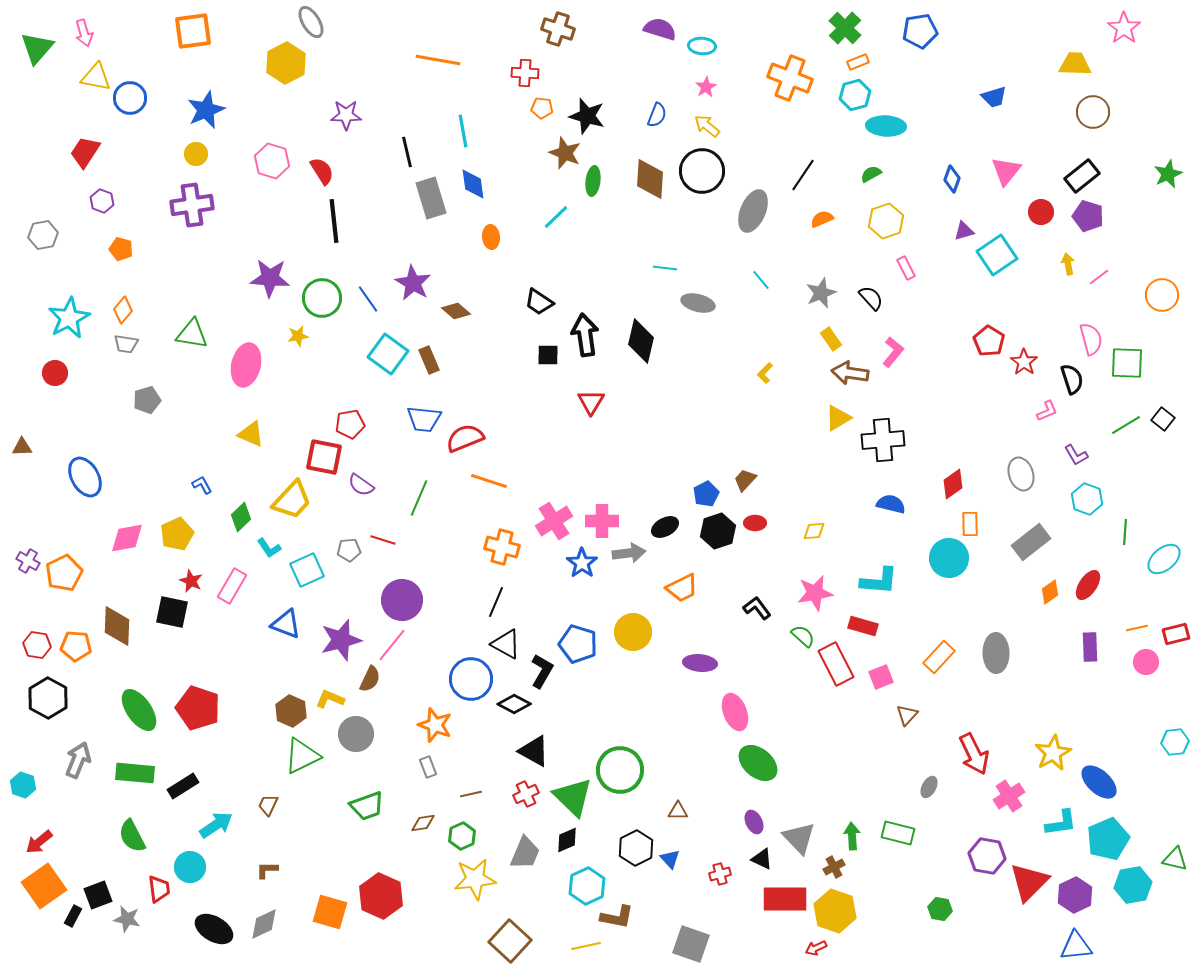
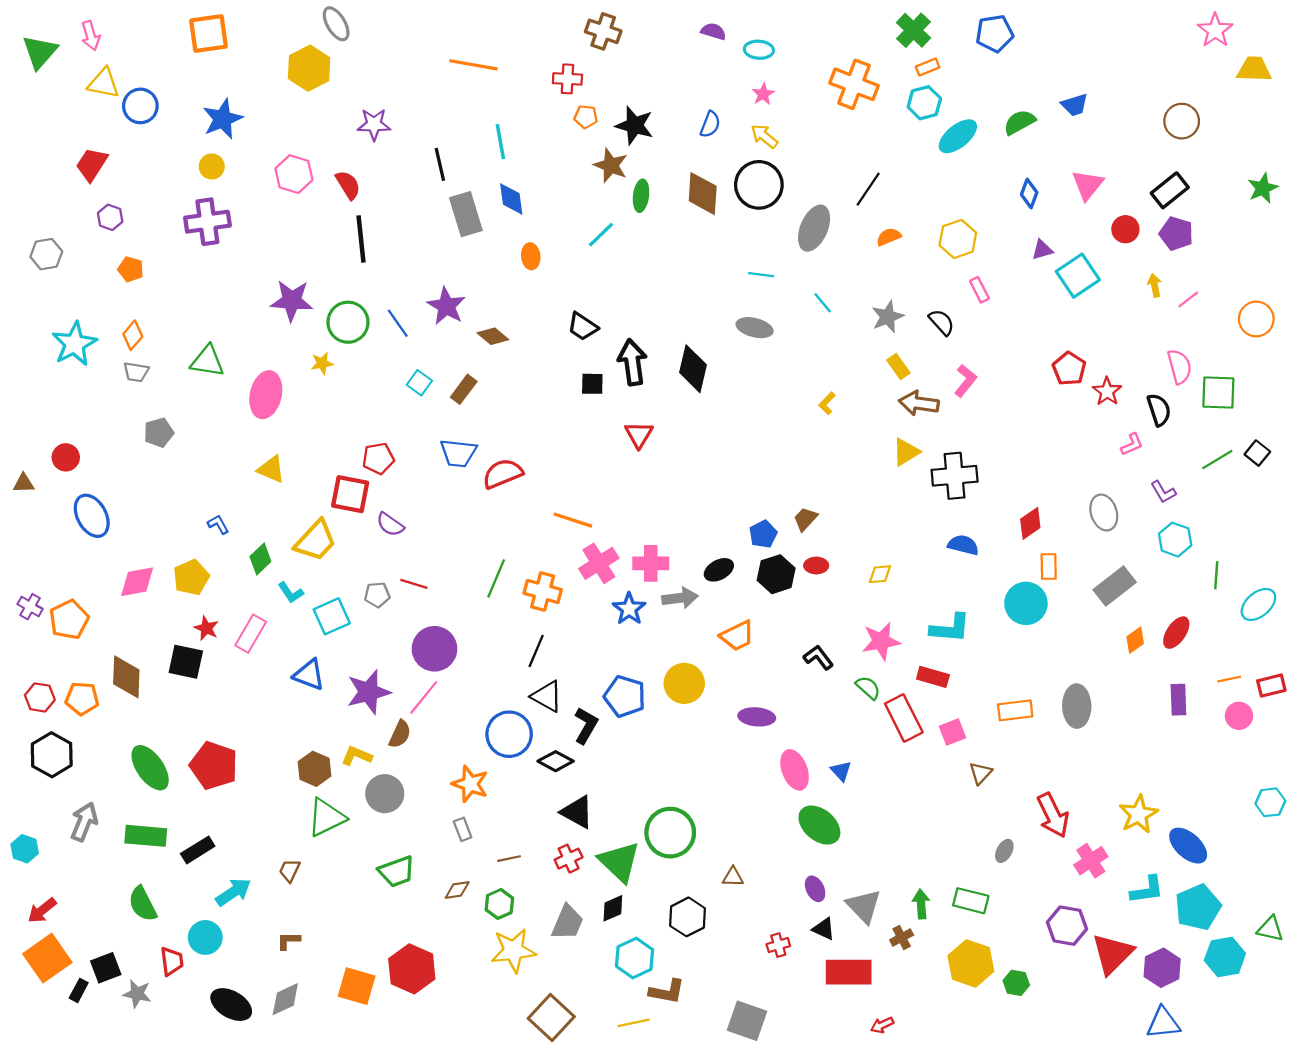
purple semicircle: (660, 29) -> (713, 31), size x0.7
yellow trapezoid: (1075, 64) -> (1254, 69), moved
cyan ellipse: (886, 126) -> (958, 136), turned -42
green semicircle: (871, 174) -> (1019, 122), moved, size x1.4
cyan line: (665, 268) -> (761, 275), moved
cyan square: (388, 354) -> (419, 383), size x0.6
brown rectangle: (429, 360) -> (464, 389), turned 60
red circle: (55, 373) -> (66, 457), moved
orange line: (489, 481) -> (573, 520), moved
green line: (419, 498) -> (496, 578), moved
orange rectangle: (939, 657) -> (1015, 710), turned 40
blue triangle: (670, 859) -> (841, 771), moved
yellow hexagon: (835, 911) -> (971, 963), moved

